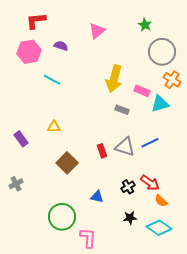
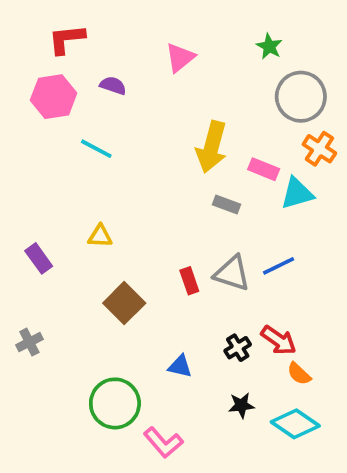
pink L-shape: (88, 238) -> (163, 442), turned 135

